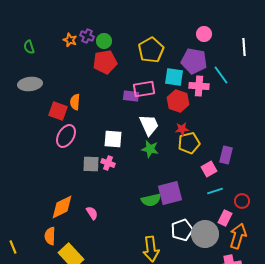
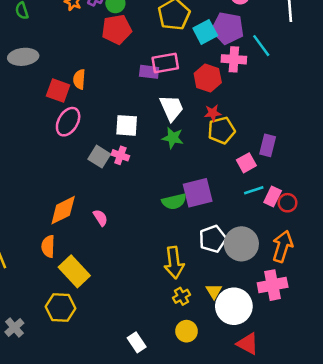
cyan square: (174, 77) -> (205, 32), moved, turned -36
gray square: (91, 164) -> (99, 157), turned 30
pink rectangle: (225, 218) -> (273, 196), moved

